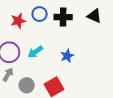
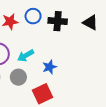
blue star: (67, 56) -> (50, 67), moved
gray circle: (27, 85) -> (18, 77), moved

